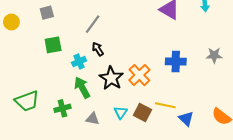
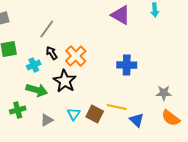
gray star: (214, 55) -> (164, 93), moved
orange cross: (139, 75) -> (76, 56), moved
green arrow: (82, 88) -> (37, 90), turned 135
gray triangle: (93, 119) -> (47, 120), turned -40

